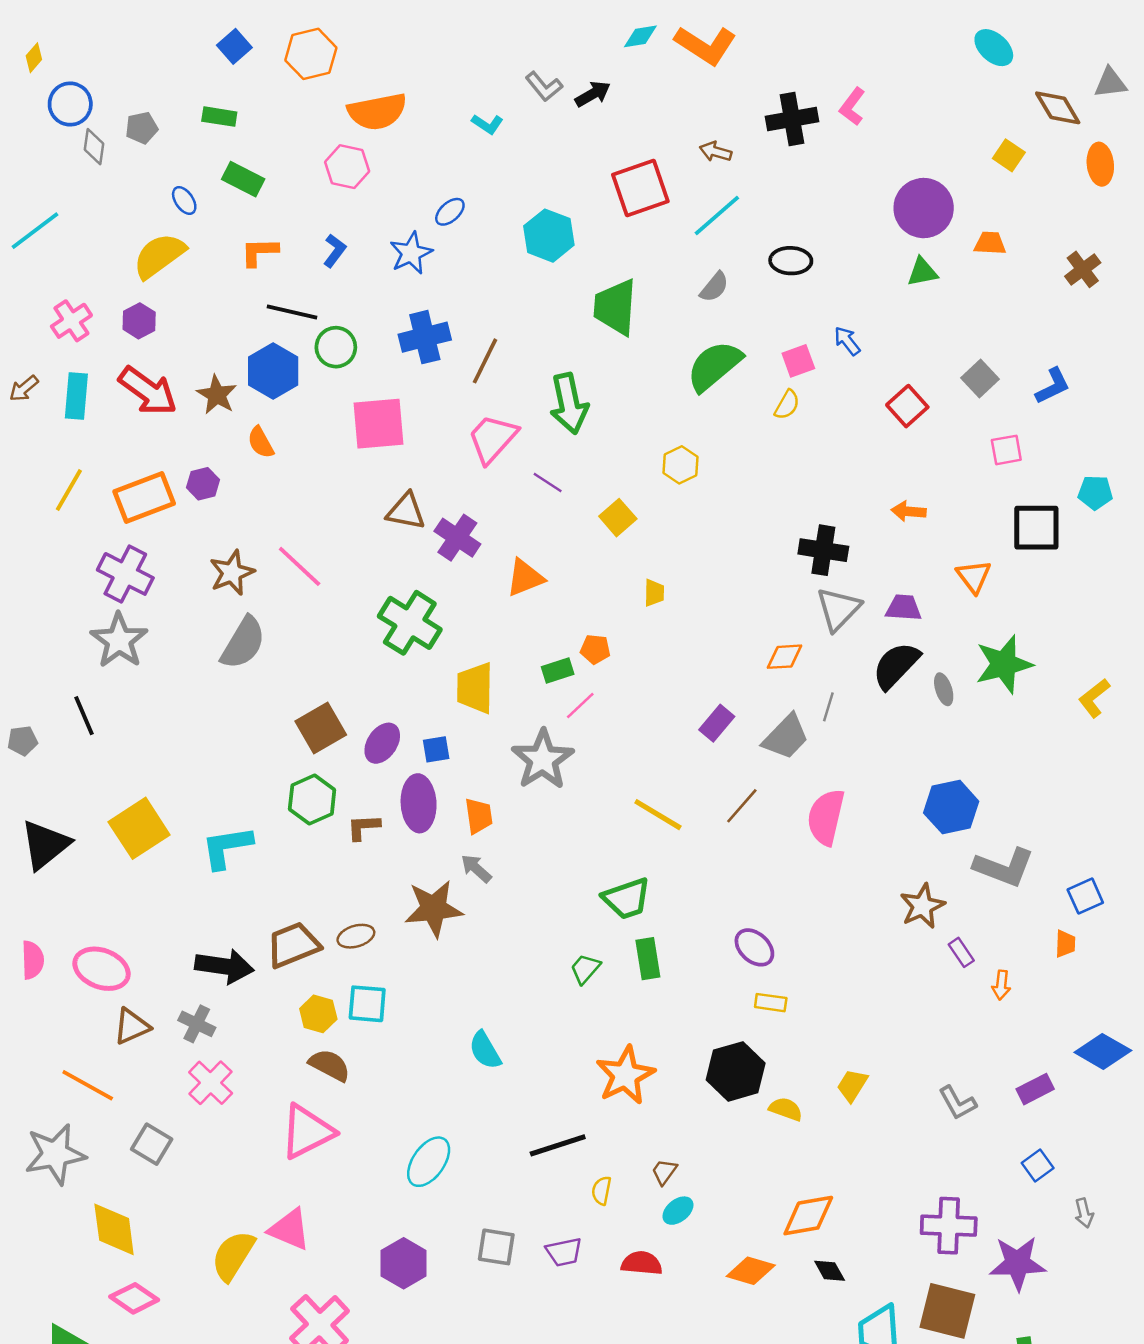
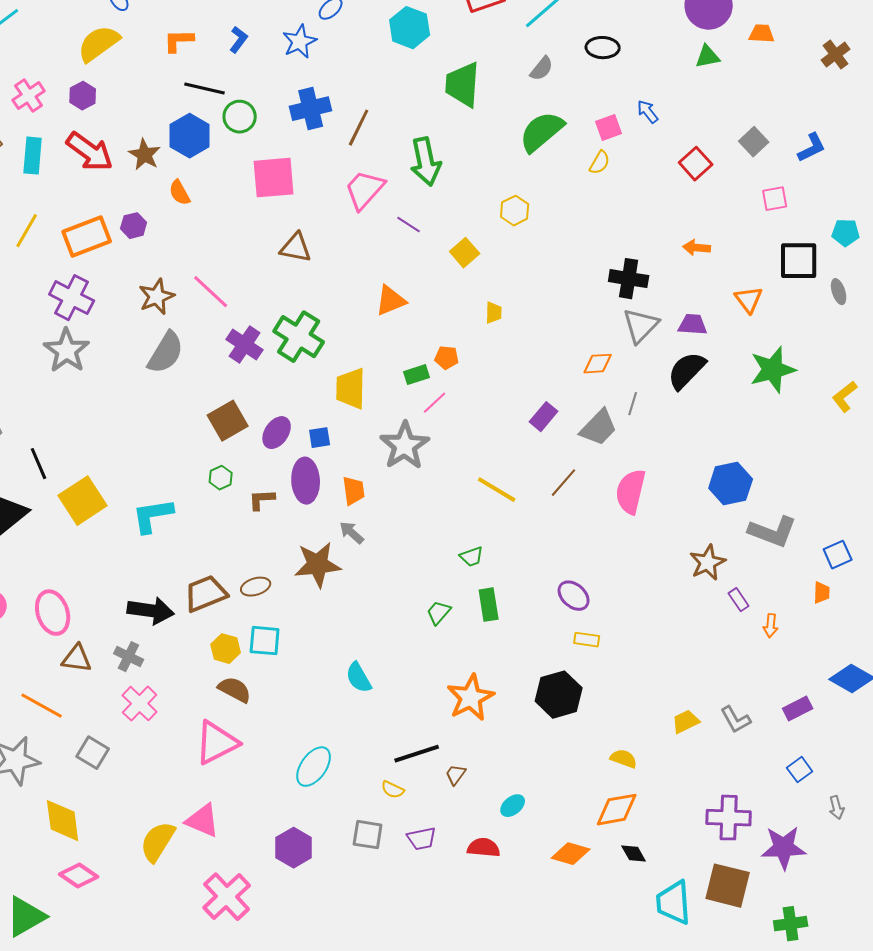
purple cross: (457, 538) -> (245, 345), moved
gray ellipse: (944, 689) -> (839, 292), moved
black line: (84, 716) -> (39, 464), moved
green hexagon: (312, 800) -> (221, 478), size x0.6
green trapezoid: (627, 899) -> (472, 557), size x0.6
pink ellipse: (102, 969) -> (53, 613), turned 51
brown triangle: (132, 1026) -> (77, 659), turned 32
yellow trapezoid: (852, 1085) -> (686, 722), moved, turned 32
yellow semicircle: (786, 1109) -> (624, 759), moved
brown trapezoid: (664, 1172) -> (456, 775), moved
yellow semicircle: (602, 1191) -> (393, 790), moved, turned -75

